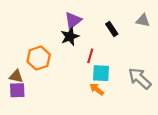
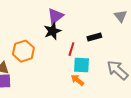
gray triangle: (143, 20) -> (120, 16), turned 40
black rectangle: (112, 29) -> (94, 37), moved, turned -72

